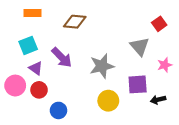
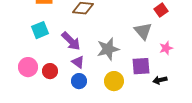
purple triangle: (36, 68) -> (78, 62), moved
blue circle: (58, 110) -> (79, 81), moved

